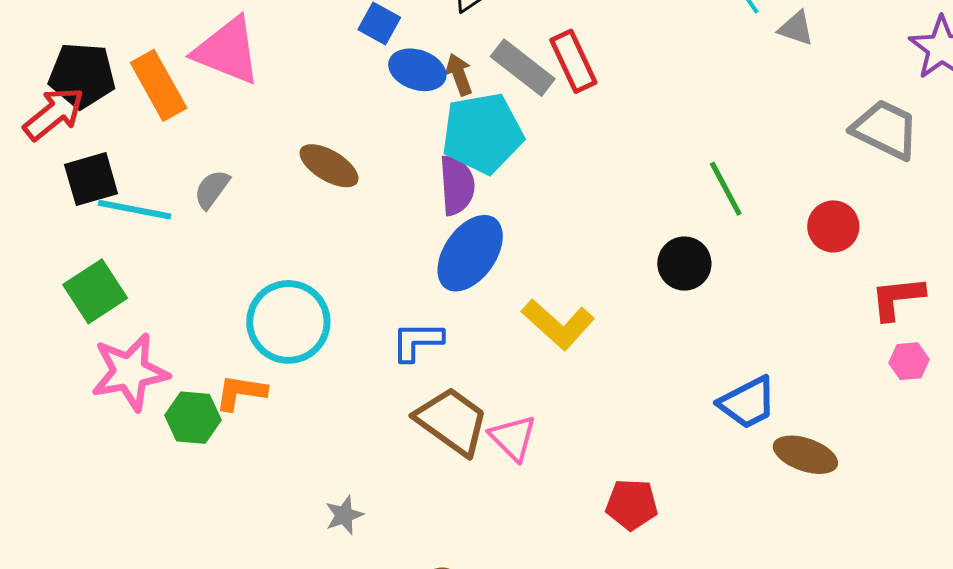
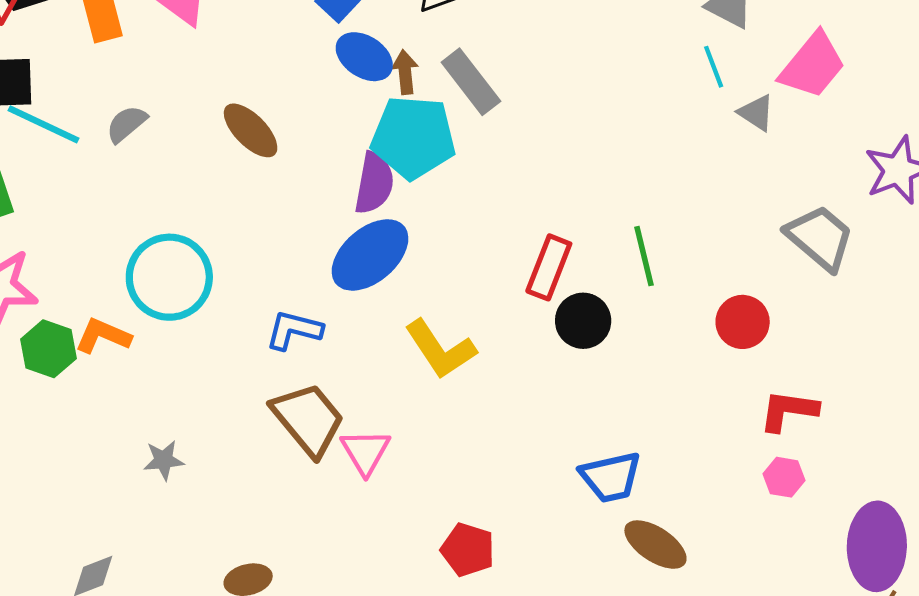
red rectangle: (573, 61) -> (549, 267), moved, turned 32
gray star: (344, 515) -> (164, 460), moved

